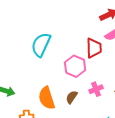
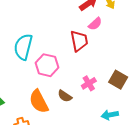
pink hexagon: (75, 66) -> (47, 65), moved
brown semicircle: (72, 97) -> (65, 96), turned -80

